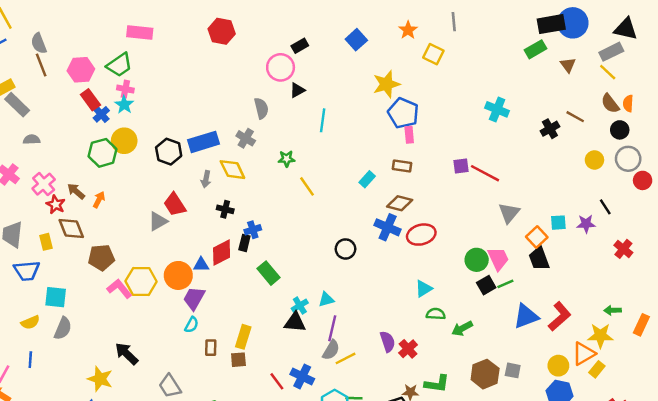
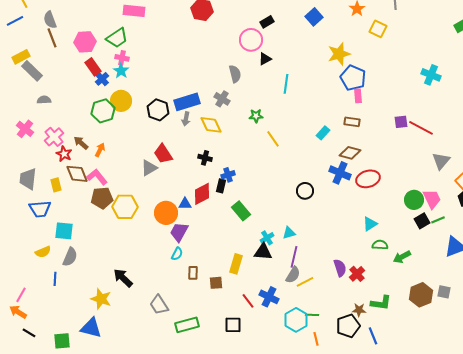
gray arrow: (206, 179) -> (186, 119), moved
yellow hexagon: (141, 281) -> (125, 207), moved
pink L-shape: (119, 289) -> (97, 177), moved
yellow rectangle: (243, 337) -> (236, 264), moved
blue line: (30, 360) -> (55, 279), moved

